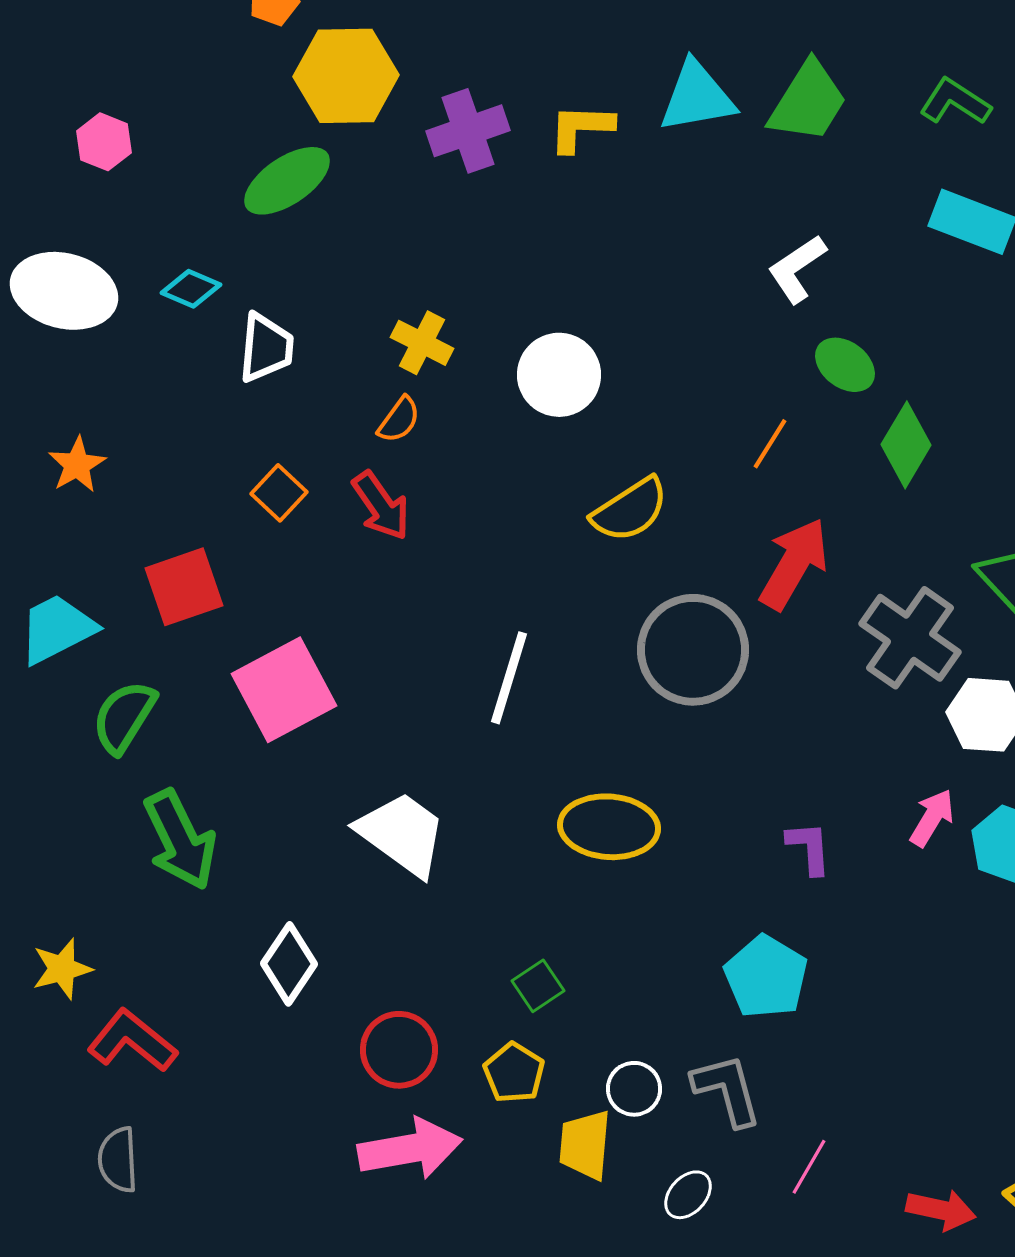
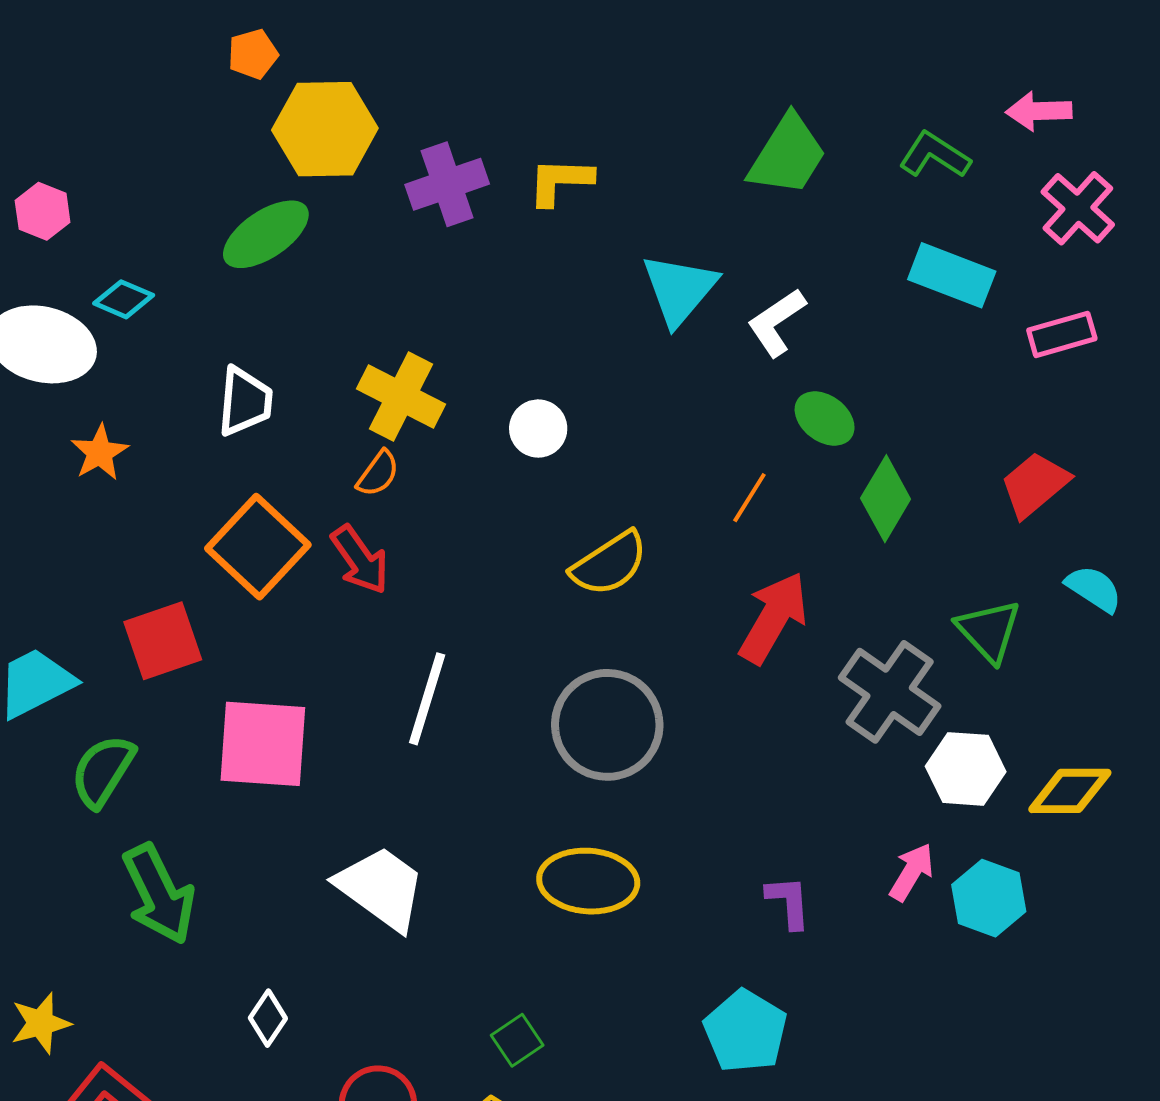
cyan triangle: (697, 97) -> (679, 289), moved, turned -40
pink hexagon: (104, 142) -> (43, 211), moved
cyan diamond: (191, 289) -> (124, 299), moved
yellow cross: (422, 343) -> (401, 396), size x1.4
white circle: (559, 375) -> (538, 429), size x0.7
orange star: (77, 465) -> (100, 453), moved
orange square: (279, 493) -> (258, 547), size x1.8
gray circle: (693, 650) -> (607, 725), moved
white line: (509, 678) -> (427, 699), moved
pink square: (284, 690) -> (263, 744), turned 32
white diamond: (289, 964) -> (268, 1018), size x0.7

